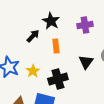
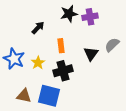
black star: (51, 21) -> (69, 14), moved, turned 30
orange rectangle: (56, 46) -> (61, 46), moved

